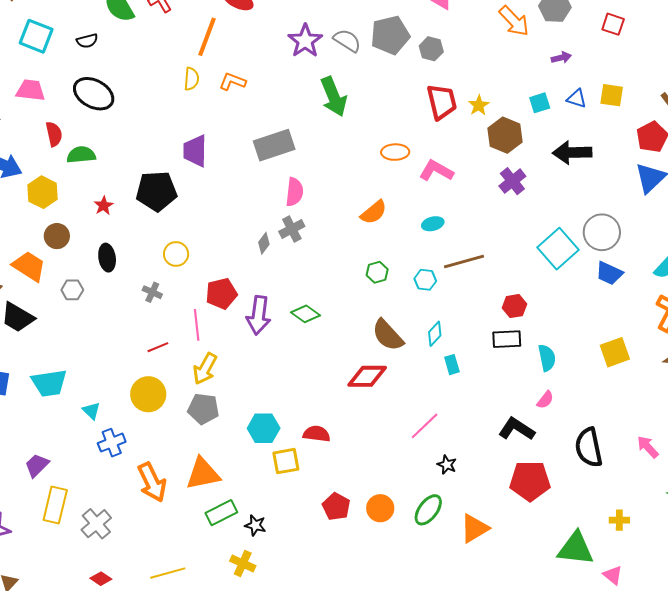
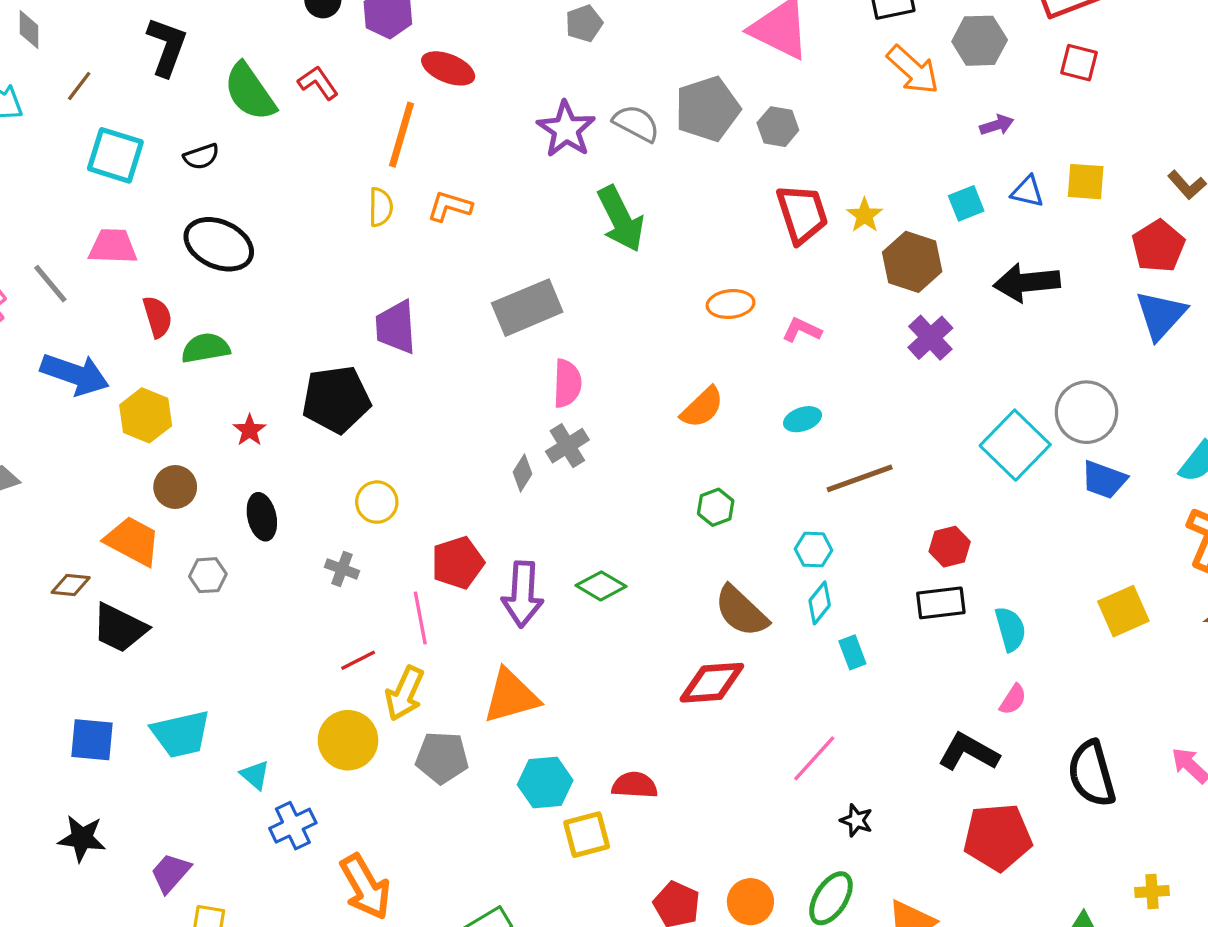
pink L-shape: (436, 171) -> (802, 330), size x0.7
cyan hexagon: (425, 280) -> (813, 550), moved
yellow arrow: (205, 369) -> (405, 693), moved
orange triangle: (203, 474) -> (511, 696), moved

